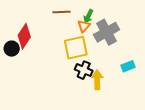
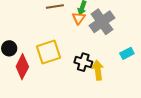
red diamond: (24, 36) -> (22, 67), moved
yellow square: (76, 48) -> (49, 52), moved

